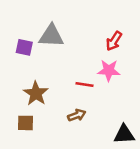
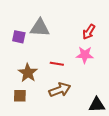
red line: (84, 84) -> (57, 64), moved
brown arrow: (77, 115) -> (60, 90), size x1.5

